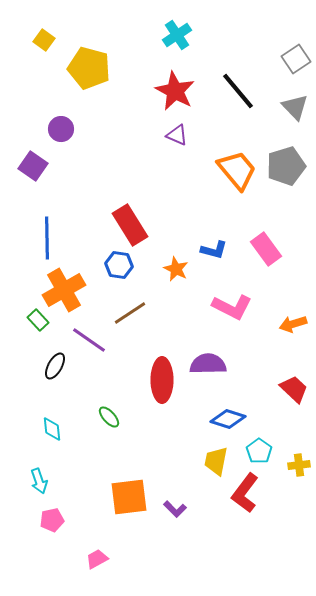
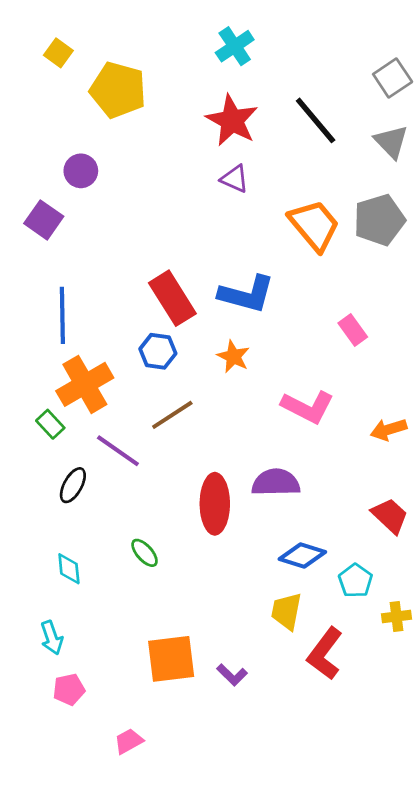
pink rectangle: (266, 249) -> (353, 330), size x0.7
blue L-shape: (214, 250) -> (247, 294), moved, size x1.6
cyan pentagon: (259, 451) -> (355, 581), moved

